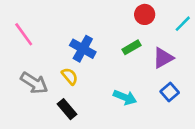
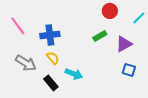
blue cross: (83, 49) -> (50, 35), moved, turned -36
blue square: (170, 92) -> (129, 70), turned -32
cyan arrow: (125, 97) -> (74, 74), moved

